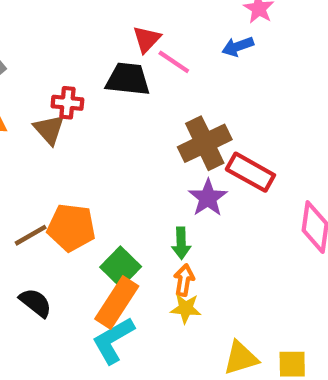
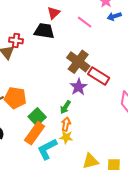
blue arrow: (238, 47) -> (114, 16), moved
pink line: (174, 62) -> (85, 22), moved
brown cross: (205, 143) -> (78, 62), turned -30
green arrow: (181, 243) -> (65, 107), turned 32
cyan L-shape: (113, 340) -> (47, 149), moved

